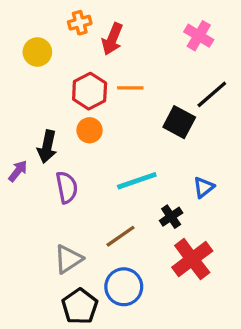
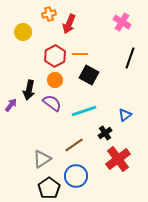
black line: (212, 94) -> (130, 58), turned -30
black square: (179, 122) -> (89, 75), moved
purple semicircle: (67, 187) -> (52, 103), moved, turned -42

